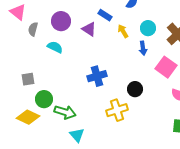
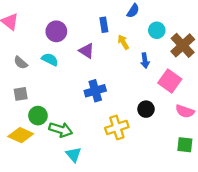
blue rectangle: (105, 15) -> (104, 25), turned 48
cyan circle: (148, 28) -> (157, 30), moved
gray semicircle: (33, 29) -> (21, 63), moved, turned -64
purple triangle: (89, 29) -> (87, 51), moved
black circle: (135, 89) -> (146, 109), moved

